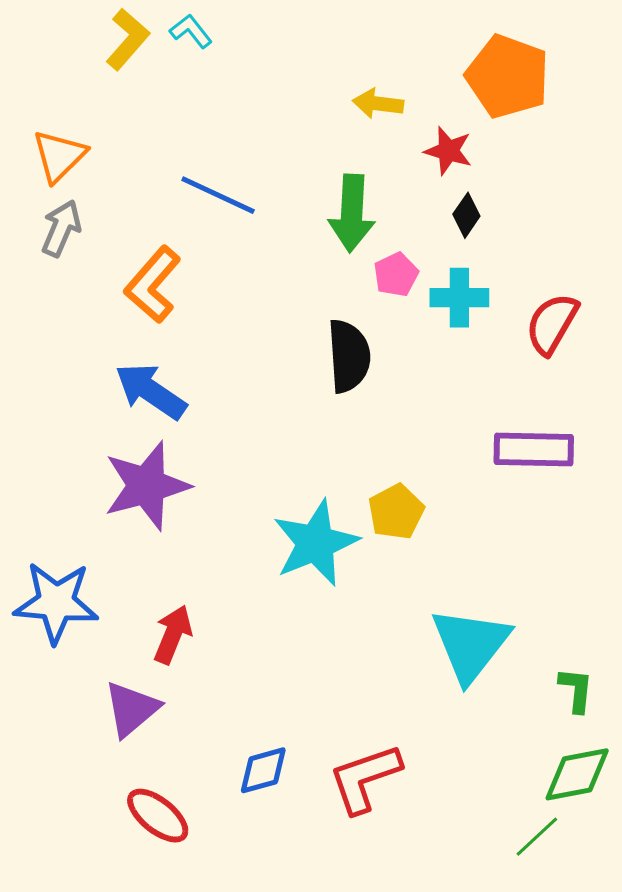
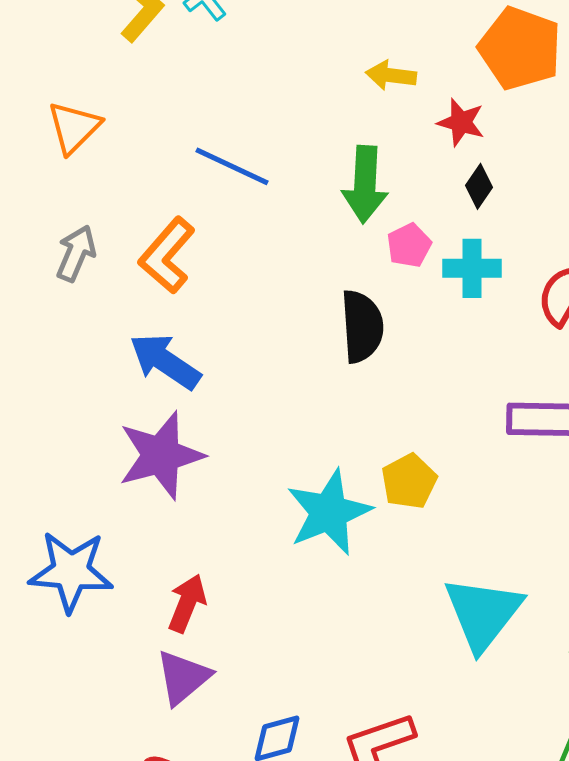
gray arrow: (61, 228) -> (76, 253), moved
purple triangle: (132, 709) -> (183, 677), moved

